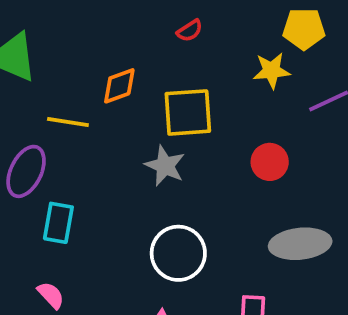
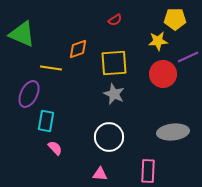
red circle: (270, 162) -> (163, 74), moved, size x1.4
gray star: (165, 166) -> (114, 94), moved
pink semicircle: (51, 295) -> (55, 148), moved

